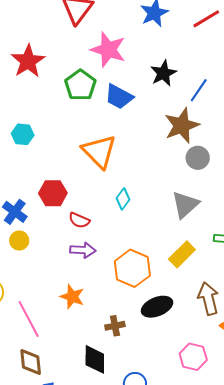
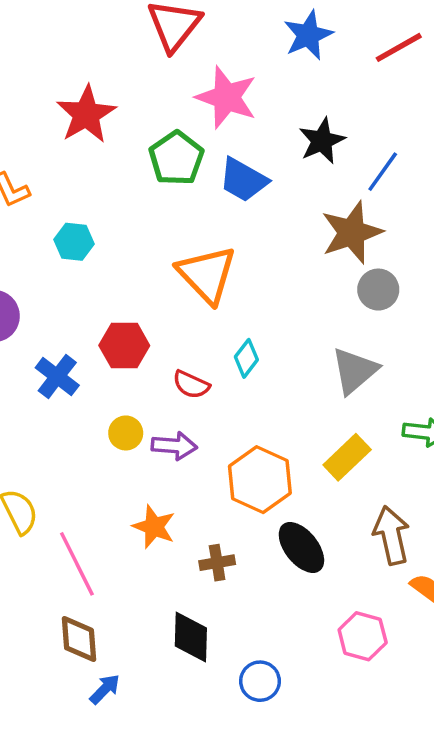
red semicircle: (79, 220) -> (191, 385), moved
yellow circle: (19, 241) -> (126, 433), moved
black ellipse: (157, 307) -> (301, 547), turned 72
brown cross: (115, 326) -> (217, 563), moved

